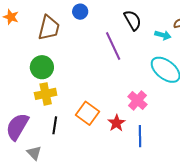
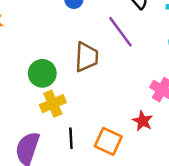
brown trapezoid: (49, 28) -> (86, 57), moved
orange square: (87, 113) -> (108, 141), moved

